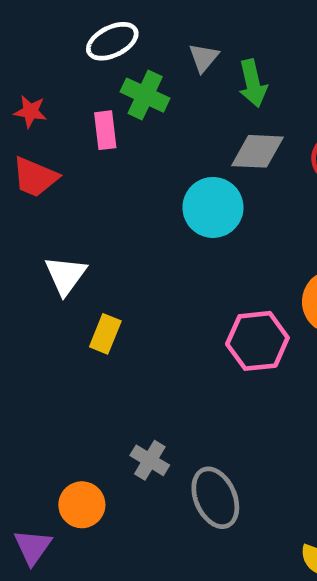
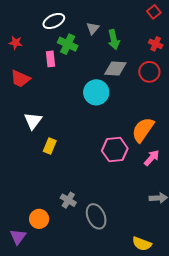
red star: (30, 111) -> (16, 43), moved

